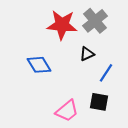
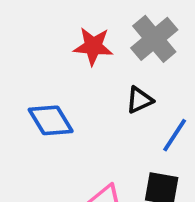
red star: (62, 25) -> (93, 46), size x0.7

